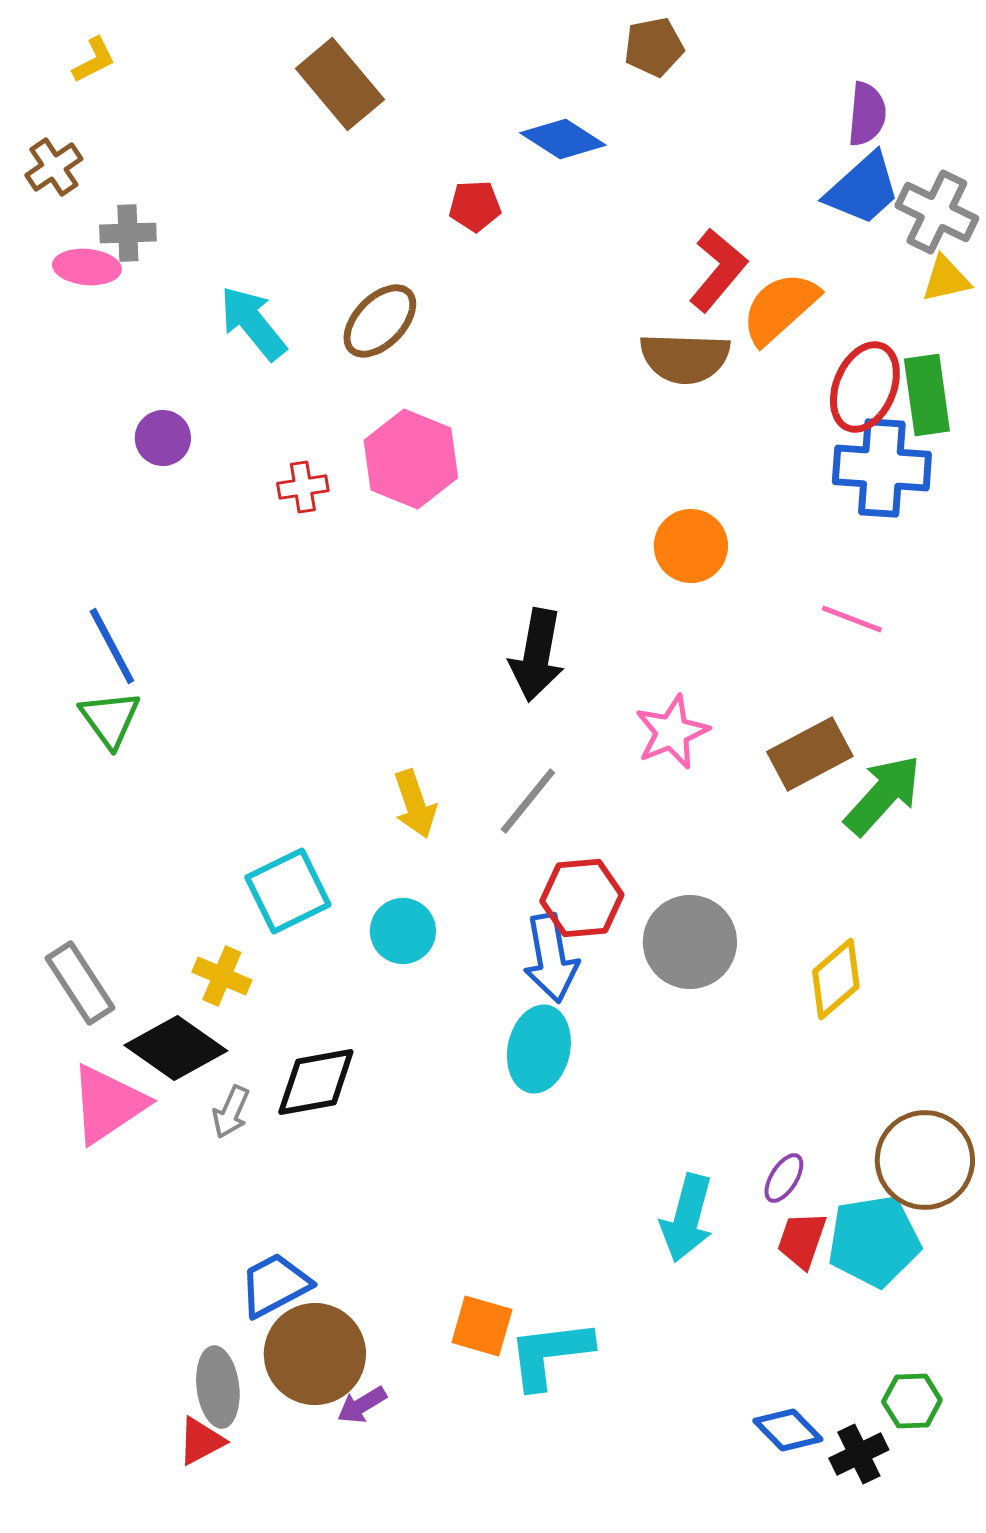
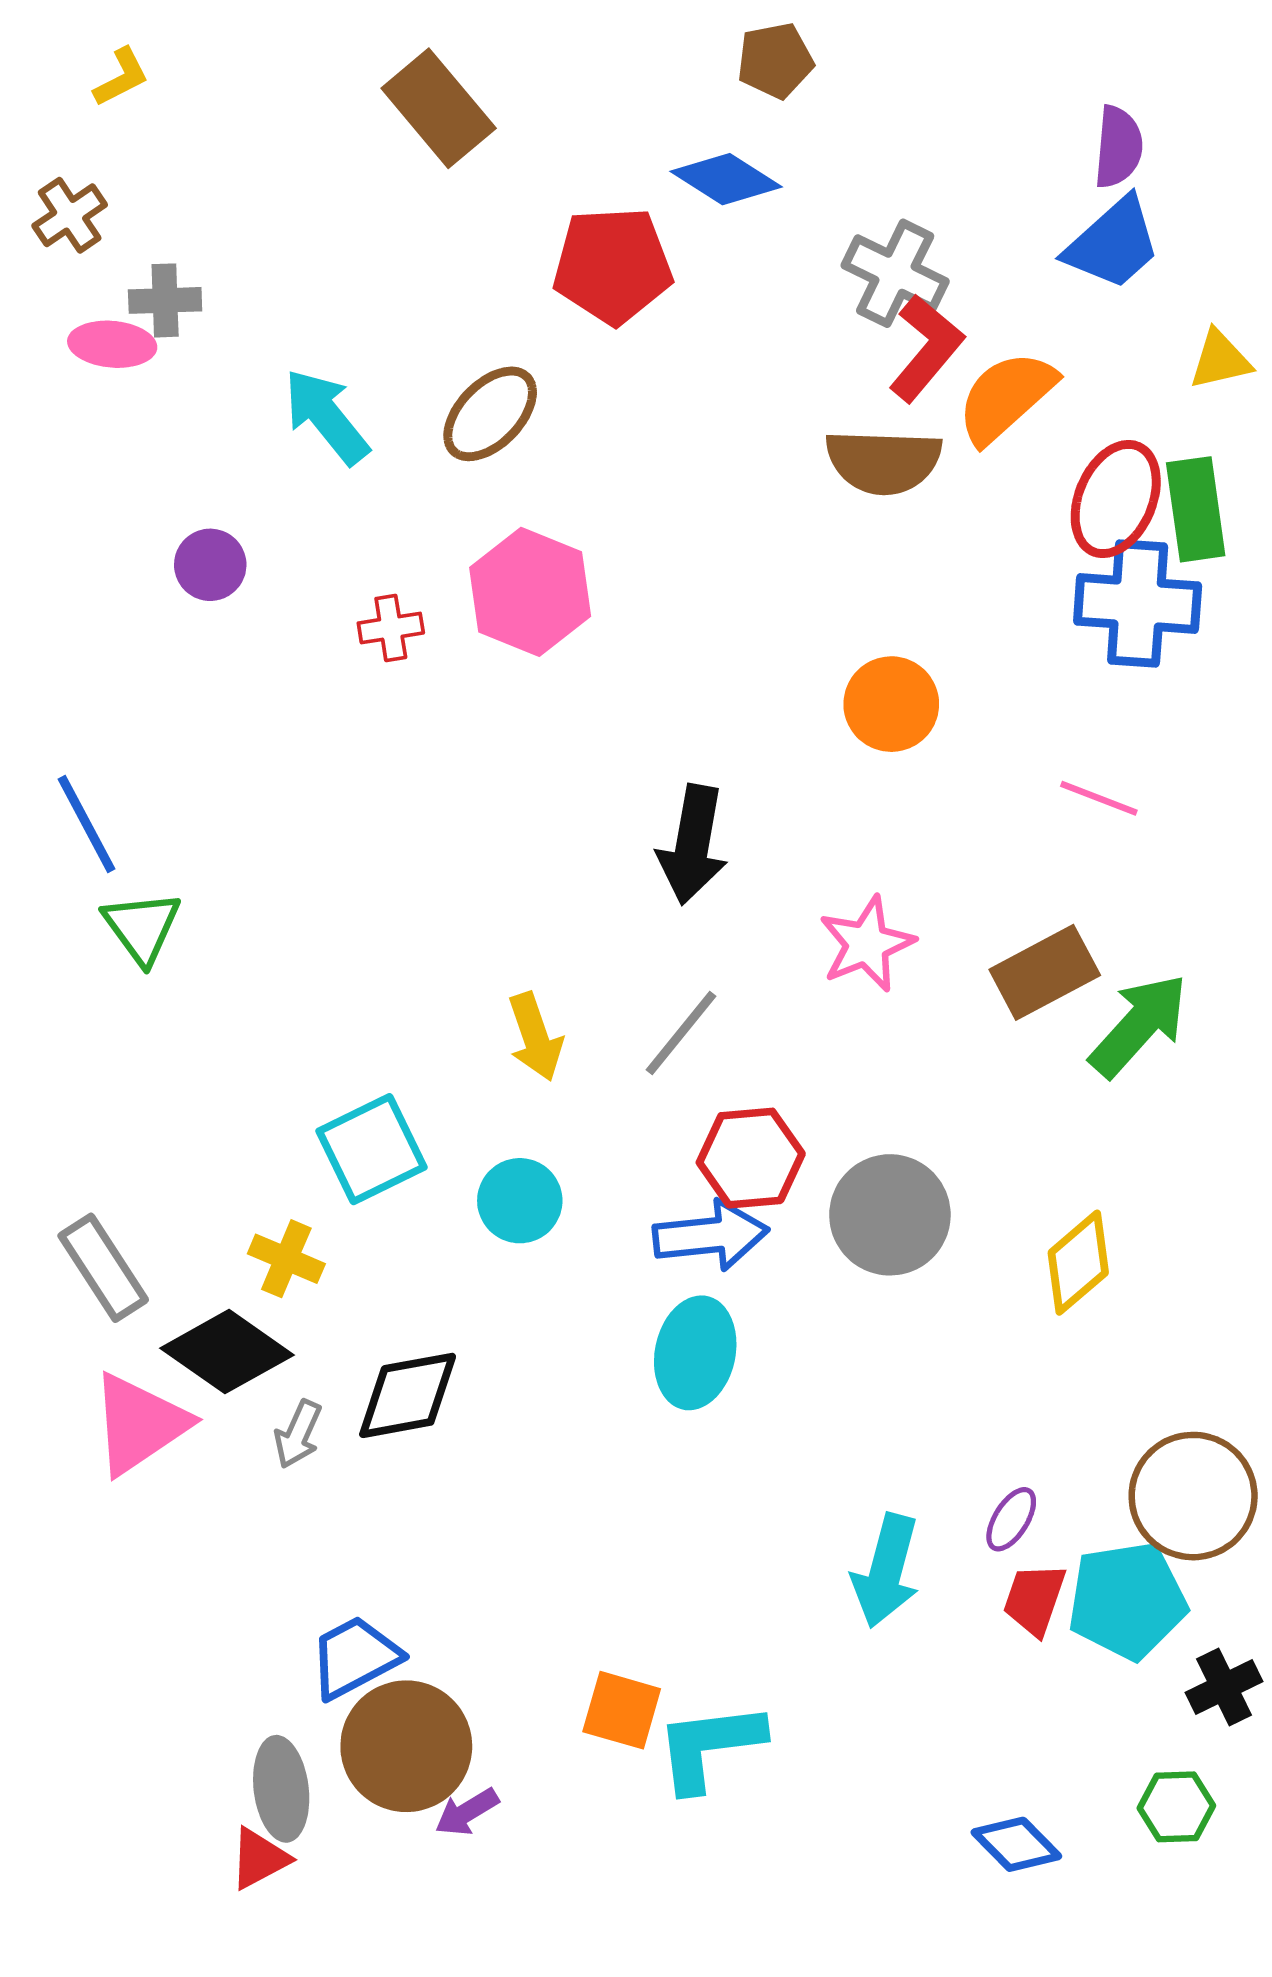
brown pentagon: (654, 47) -> (775, 60), moved
red pentagon: (475, 206) -> (613, 266), size x1.8
gray cross: (937, 212) -> (895, 273), moved
blue line: (112, 646) -> (86, 824), moved
blue arrow: (551, 958) -> (711, 1235), turned -86
black cross: (859, 1454) -> (1224, 1687), moved

